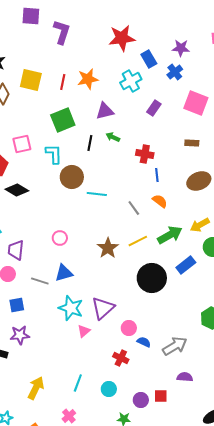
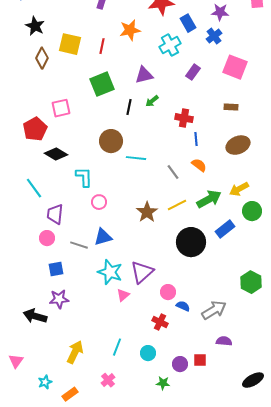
orange star: (88, 79) -> (130, 30), moved
green arrow: (113, 137) -> (152, 101), turned -64
cyan L-shape: (54, 154) -> (84, 177), moved

